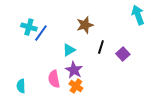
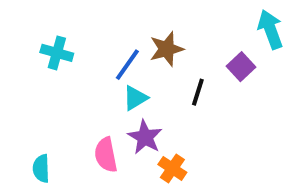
blue line: (41, 33) -> (127, 65), moved
purple square: (123, 54) -> (241, 67), moved
orange cross: (76, 86) -> (172, 168), moved

